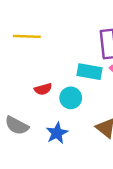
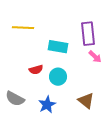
cyan rectangle: (90, 72) -> (58, 47), moved

